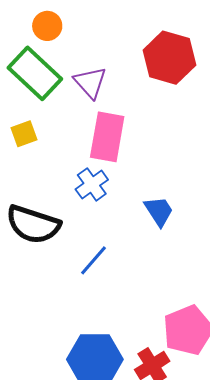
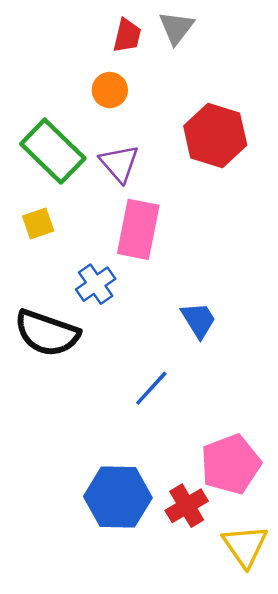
orange circle: (47, 26) -> (110, 90), moved
blue cross: (92, 184) -> (96, 284), moved
blue line: (93, 260) -> (151, 388), moved

